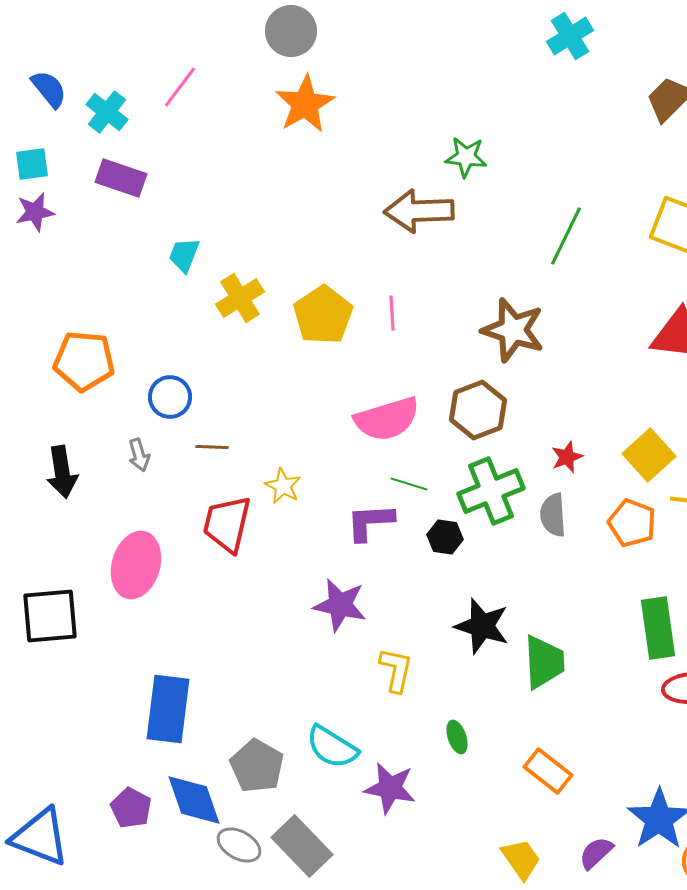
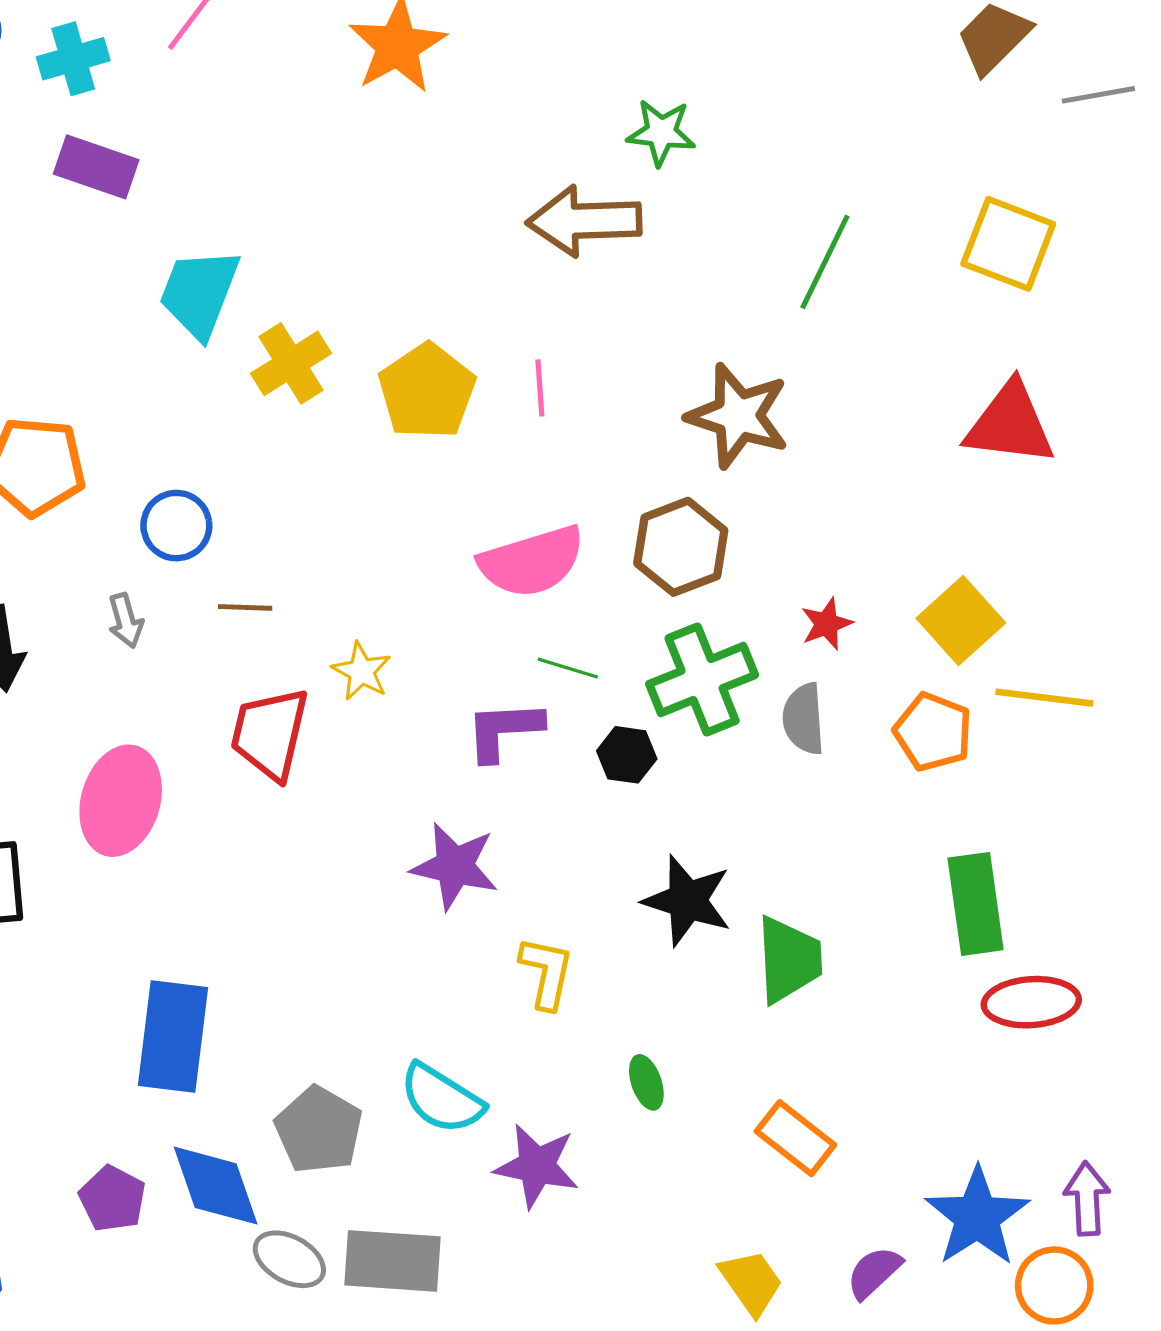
cyan cross: (107, 112) -> (73, 59), turned 36
cyan trapezoid: (184, 255) -> (199, 293), size x1.6
gray rectangle: (302, 846) -> (393, 1261), turned -42

